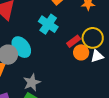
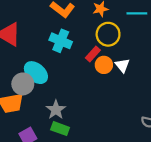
yellow circle: (93, 38) -> (108, 34), moved
white triangle: (97, 56) -> (122, 65), turned -40

